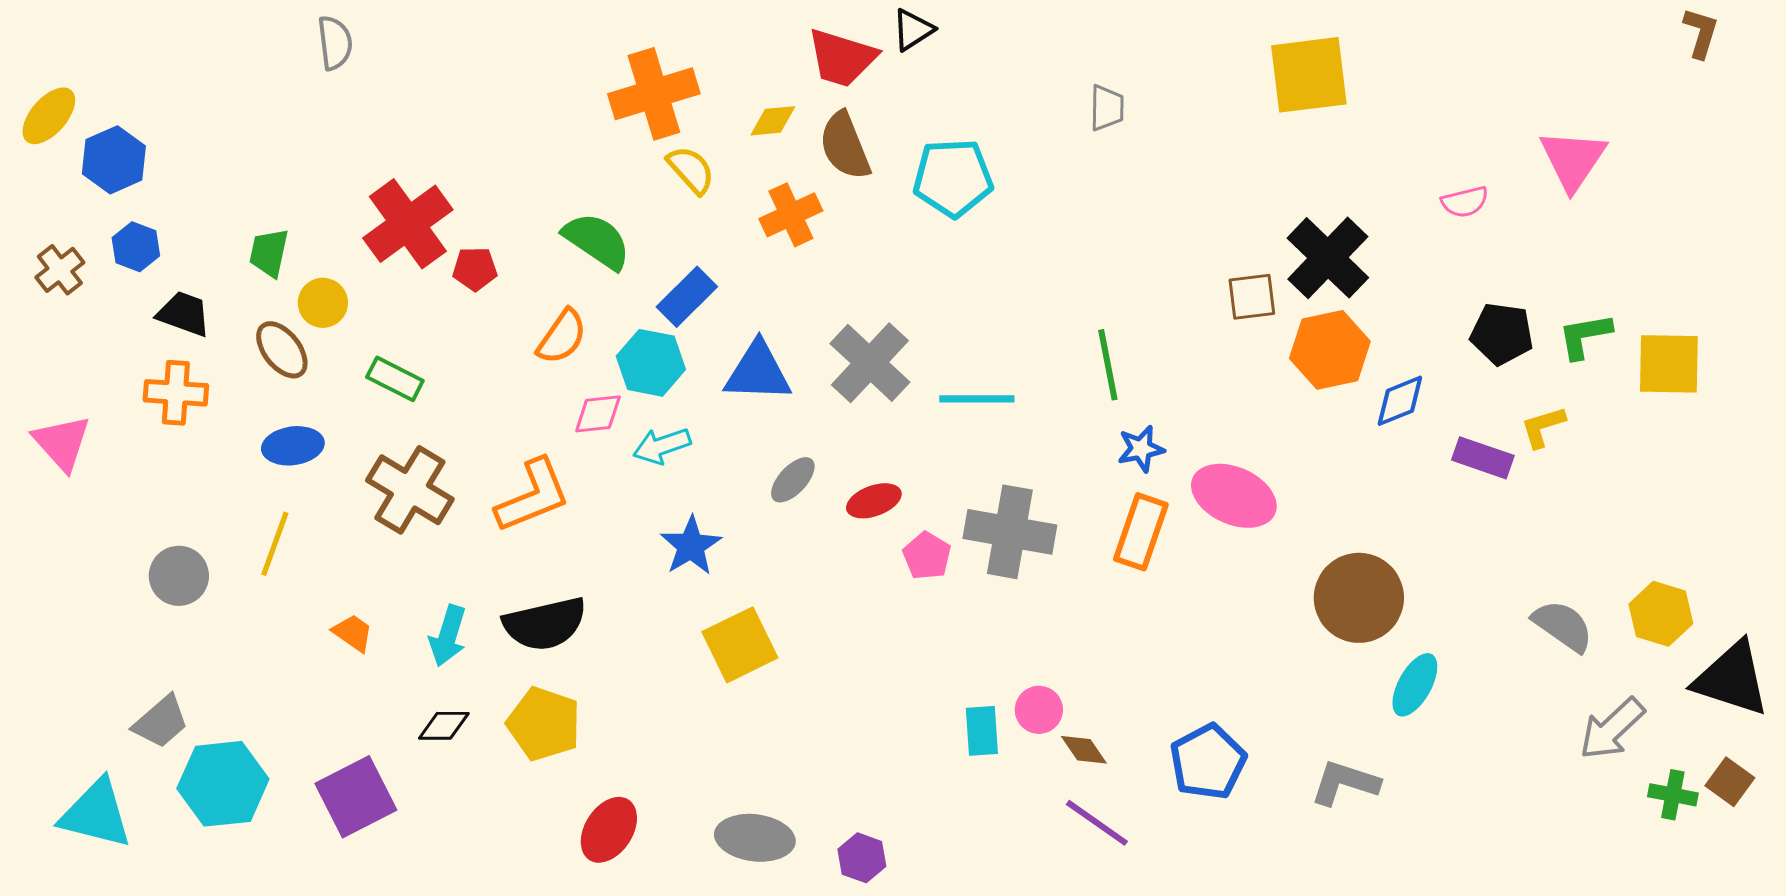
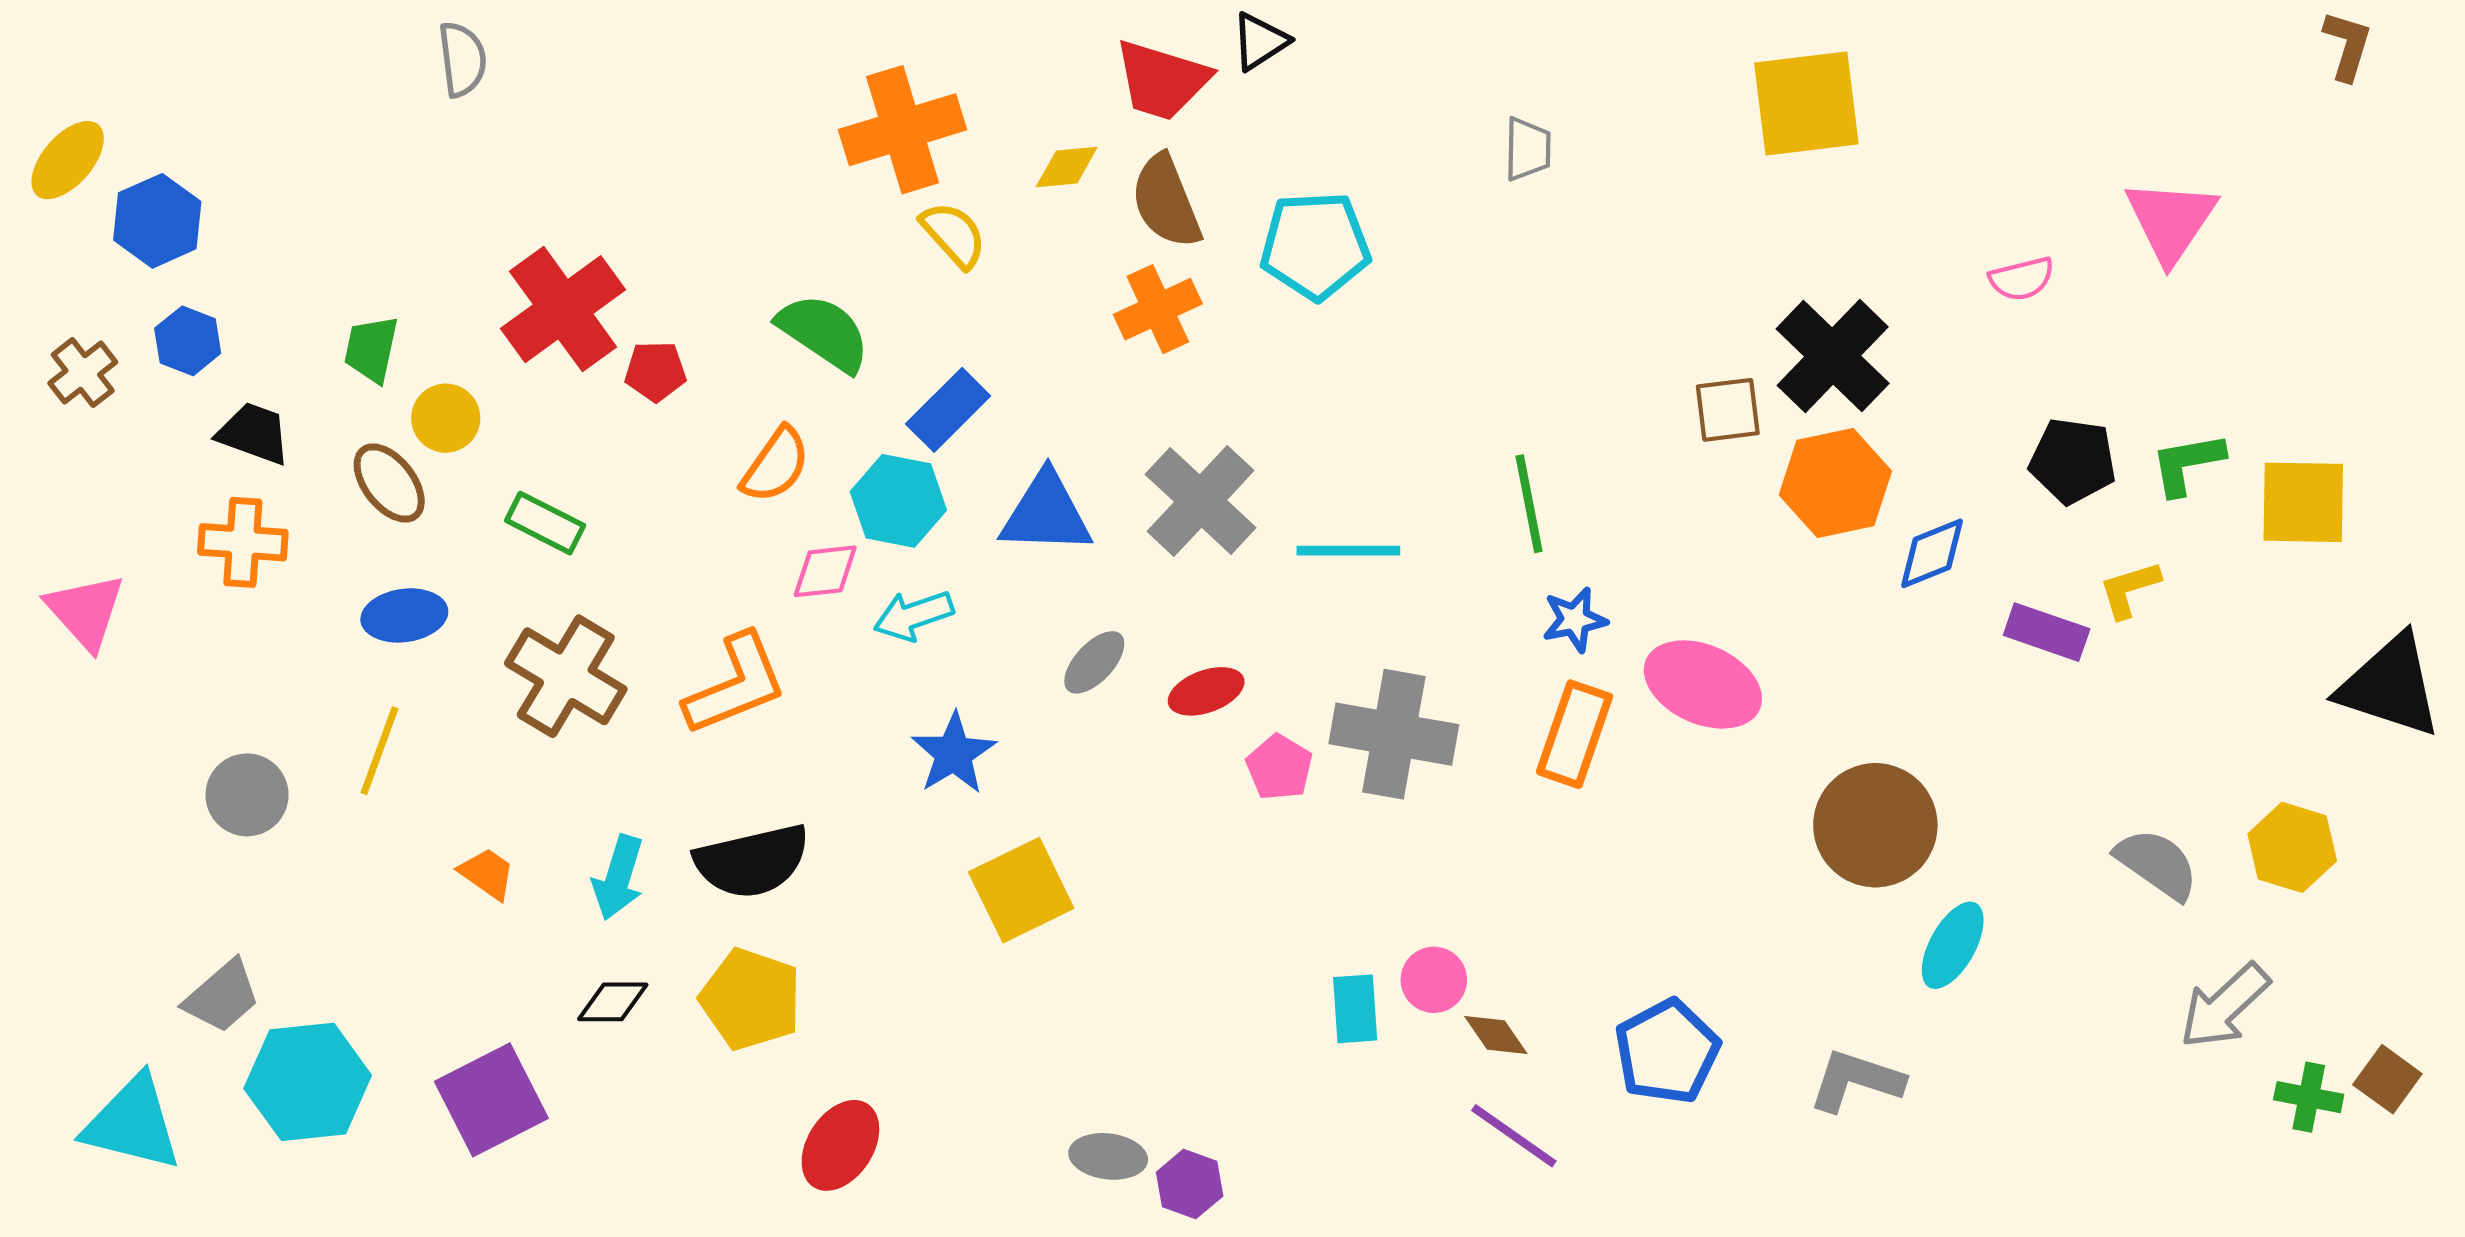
orange cross: (791, 215) -> (1158, 309), moved
black triangle: (1732, 679) -> (2390, 686), moved
gray ellipse: (755, 838) -> (1108, 1156), moved, size x0.7

